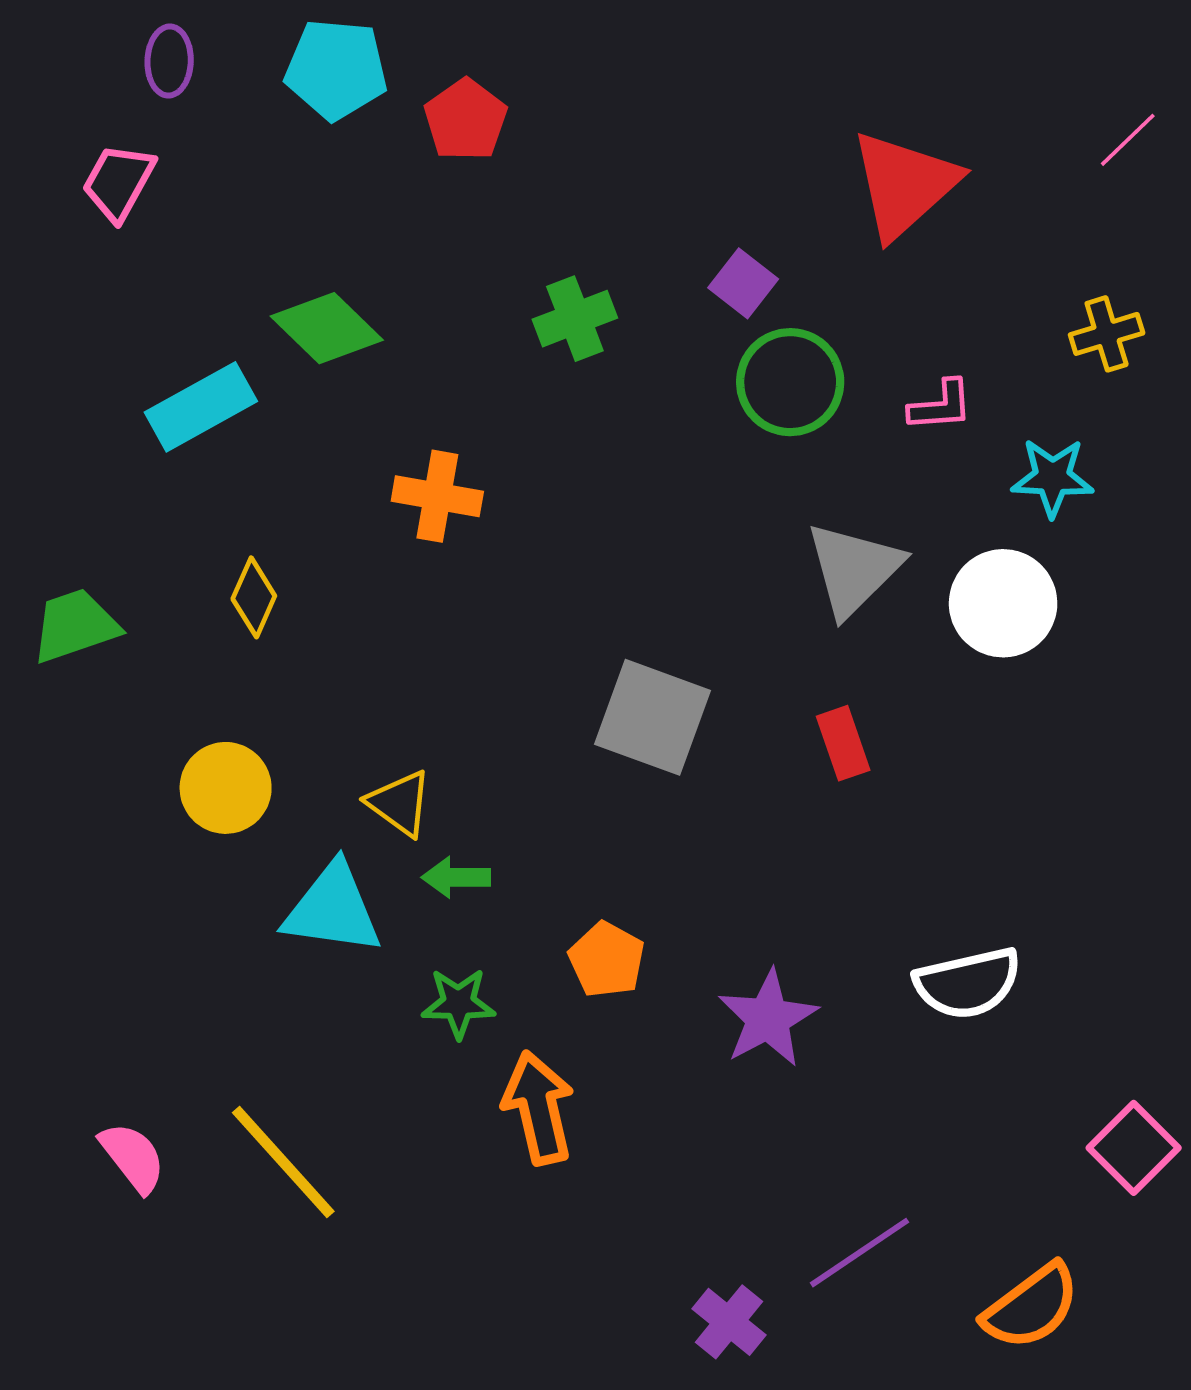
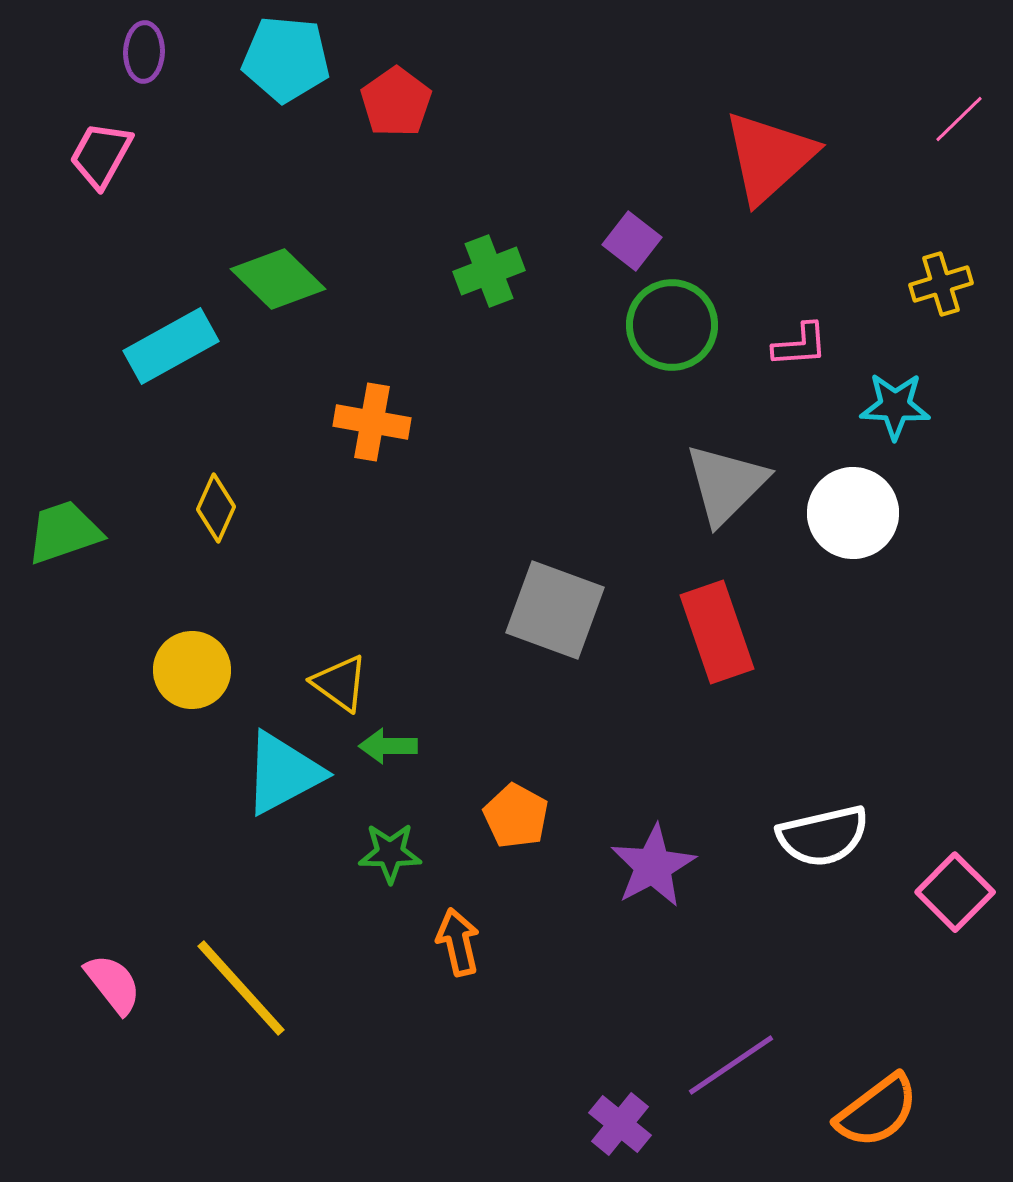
red rectangle: (843, 743) -> (717, 632), size x1.6
cyan triangle: (333, 909) -> (283, 773), turned -36
orange arrow: (538, 1108) -> (458, 942), size x0.7
pink square: (1134, 1148) -> (955, 892), moved

